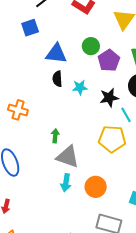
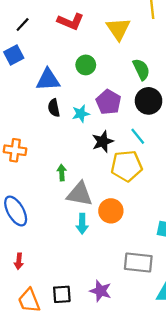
purple pentagon: (109, 60) -> (108, 102), moved
black star: (109, 98) -> (103, 142), moved
orange circle: (96, 187) -> (111, 211), moved

